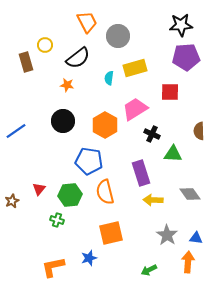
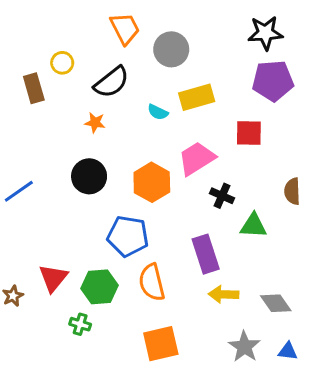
cyan semicircle: (109, 78) -> (158, 112), turned -72
red triangle: (39, 189) -> (53, 278), size x1.5
gray diamond: (190, 194) -> (276, 303), moved

